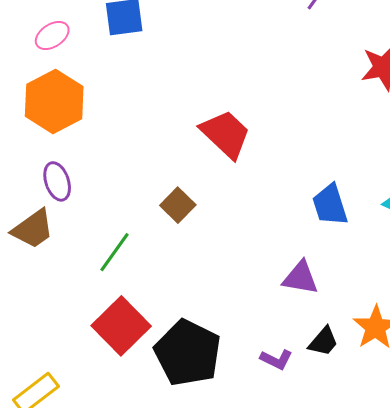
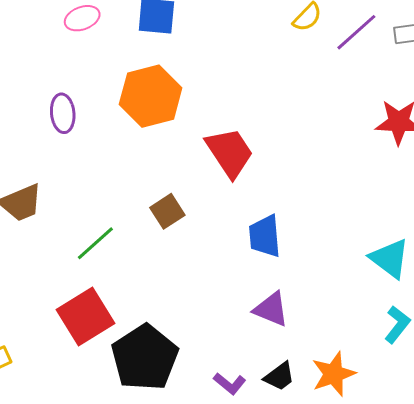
orange hexagon: (54, 101) -> (151, 96), moved
purple ellipse: (57, 181) -> (63, 113), moved
blue trapezoid: (330, 205) -> (265, 236), moved

